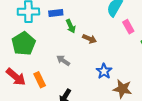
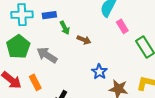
gray arrow: (63, 60) -> (47, 55), moved, size x1.5

